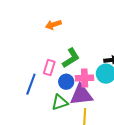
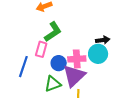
green L-shape: (71, 58) -> (53, 32), moved
purple triangle: (81, 95) -> (74, 76), turned -35

